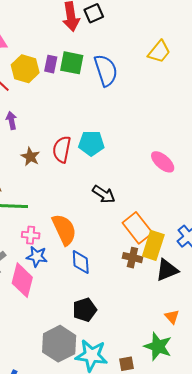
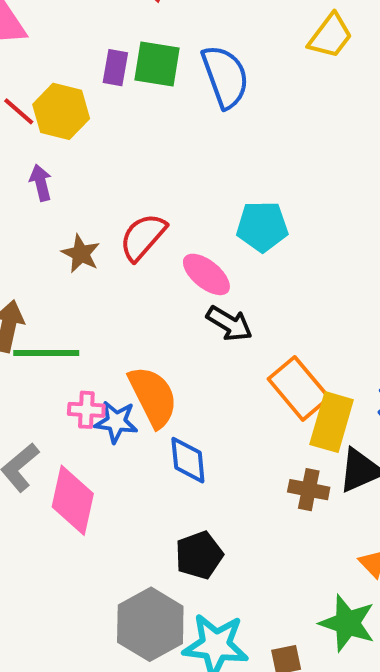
yellow hexagon: (25, 69) -> (61, 111), moved
cyan pentagon: (91, 143) -> (262, 226), moved
red semicircle: (62, 149) -> (143, 237), turned 32
pink ellipse: (163, 162) -> (206, 274), moved
blue star: (37, 257) -> (116, 422), moved
brown cross: (132, 258) -> (309, 490), moved

